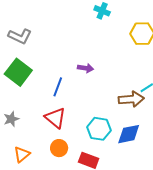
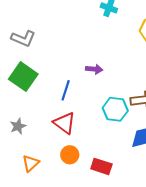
cyan hexagon: (99, 129) -> (115, 109), moved

